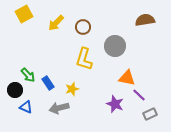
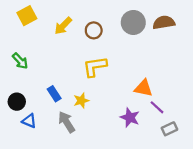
gray circle: (115, 46) -> (133, 22), moved
yellow L-shape: (84, 59) -> (95, 67), turned 65
green arrow: (28, 75) -> (20, 61), moved
gray arrow: (59, 108) -> (67, 122), turned 72

